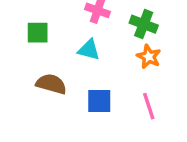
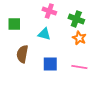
brown semicircle: (51, 84) -> (22, 54), turned -96
pink line: (149, 106) -> (79, 67), turned -63

